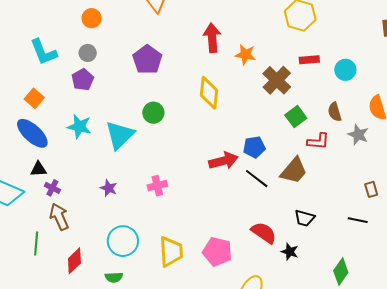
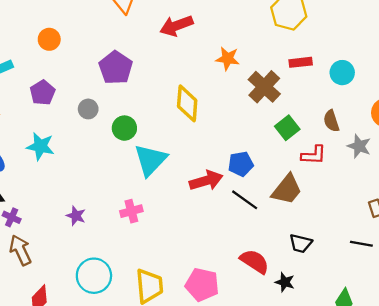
orange circle: (92, 18) -> (49, 39), moved
red arrow: (212, 38) -> (176, 26), moved, turned -104
gray circle: (88, 53) -> (88, 109), moved
cyan triangle: (120, 135) -> (150, 160), moved

